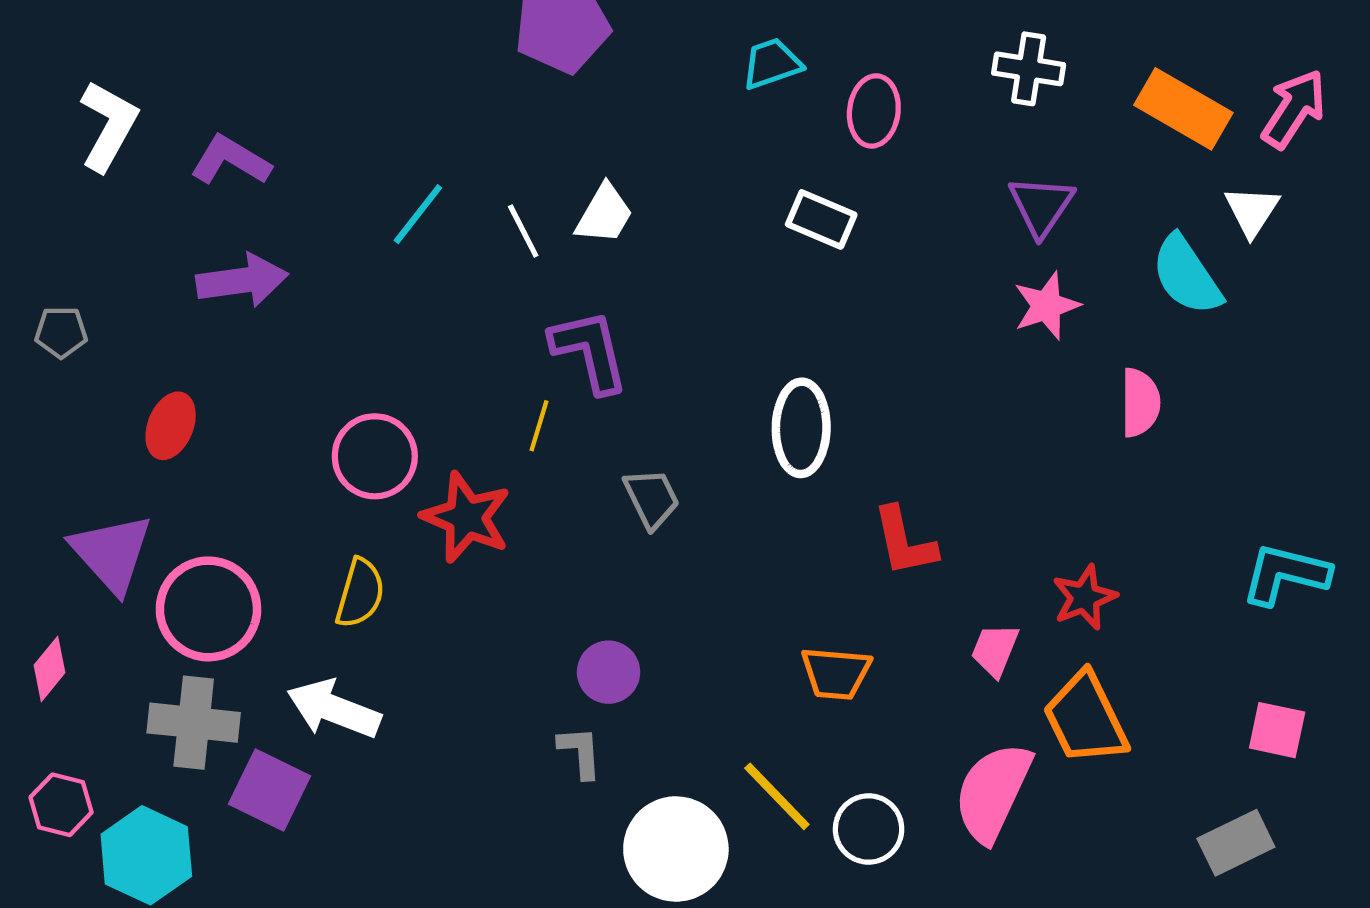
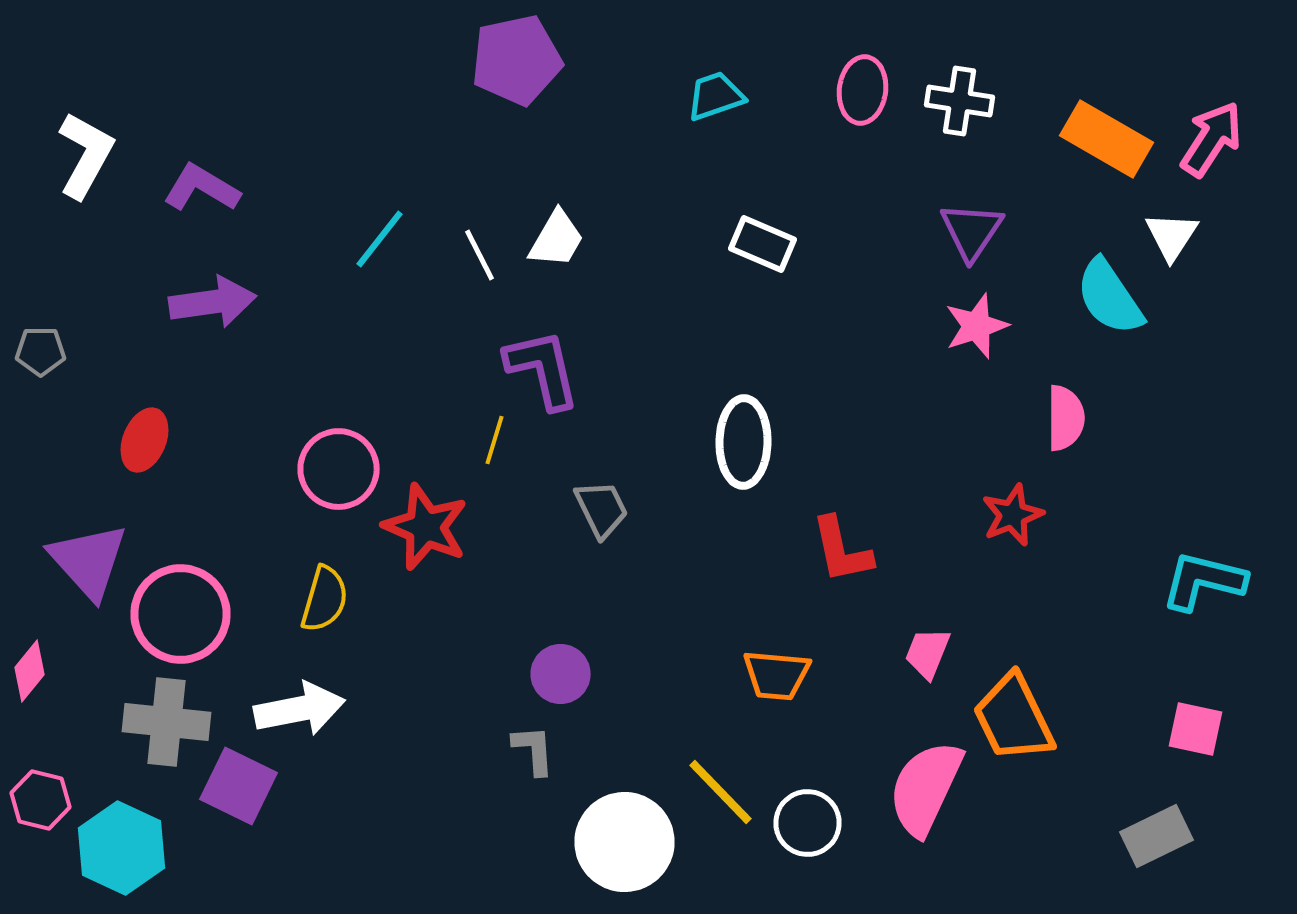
pink ellipse: (874, 111) -> (862, 90), moved
red star: (1084, 597) -> (1012, 515), moved
white arrow: (334, 709) -> (300, 709), turned 148

